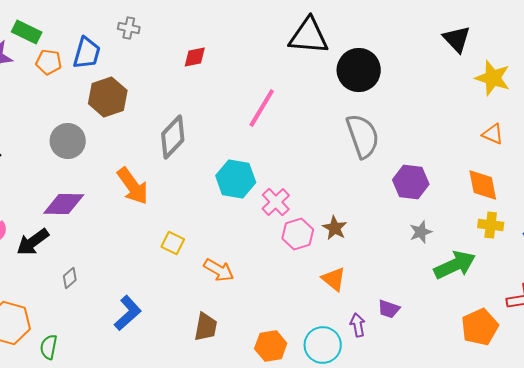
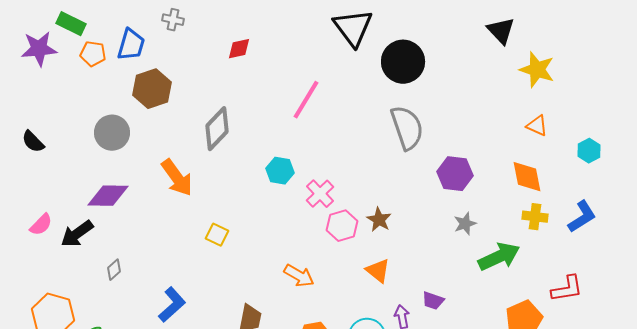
black triangle: (309, 36) -> (353, 28), turned 48
cyan hexagon: (236, 179) -> (280, 171), size x0.7
orange arrow: (219, 270) -> (299, 276), moved

